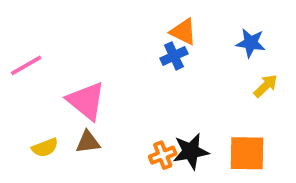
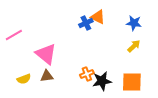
blue cross: (174, 56) -> (86, 23), moved
yellow arrow: (266, 86) -> (134, 46), moved
orange cross: (163, 155) -> (87, 74), moved

